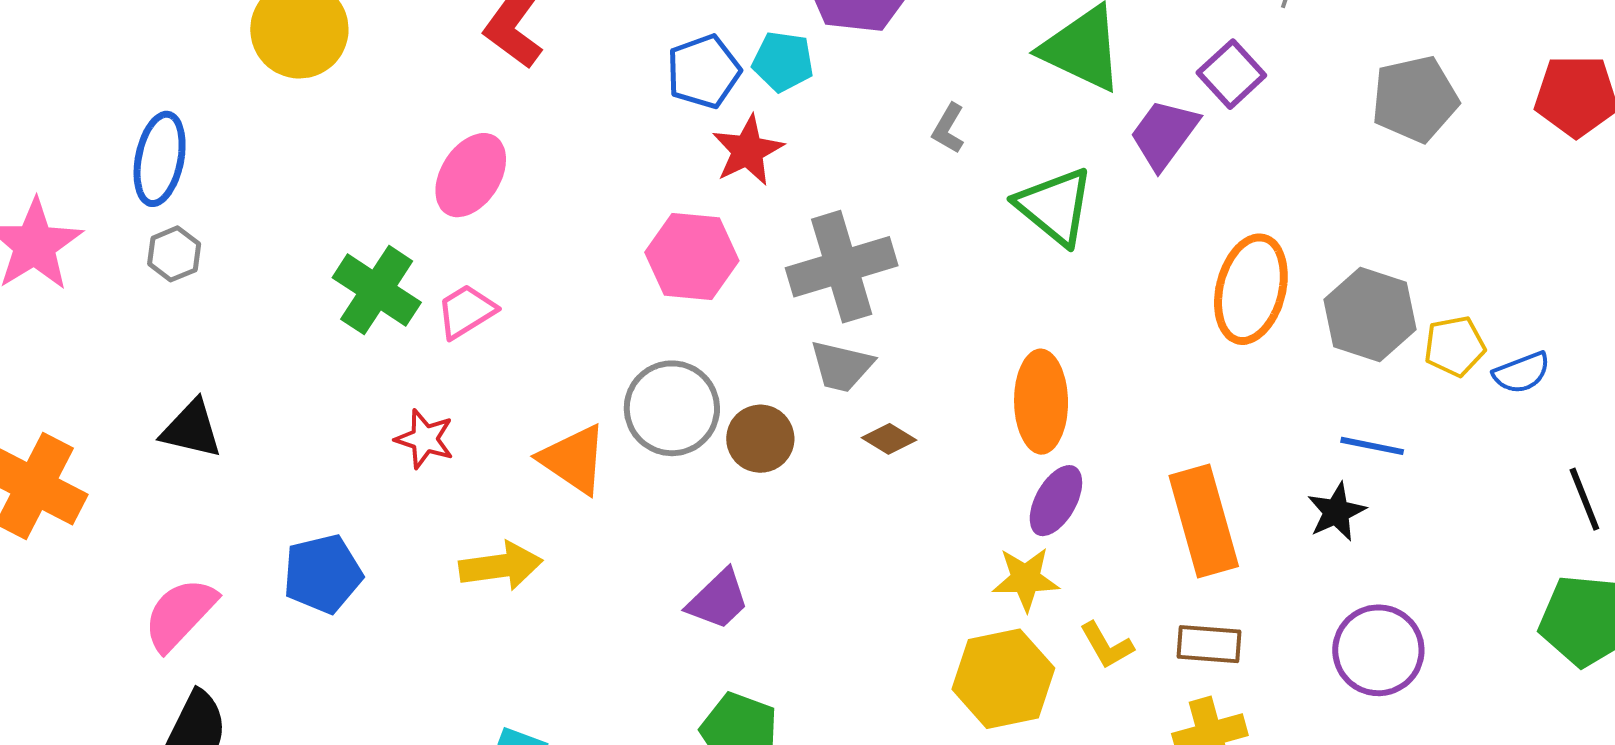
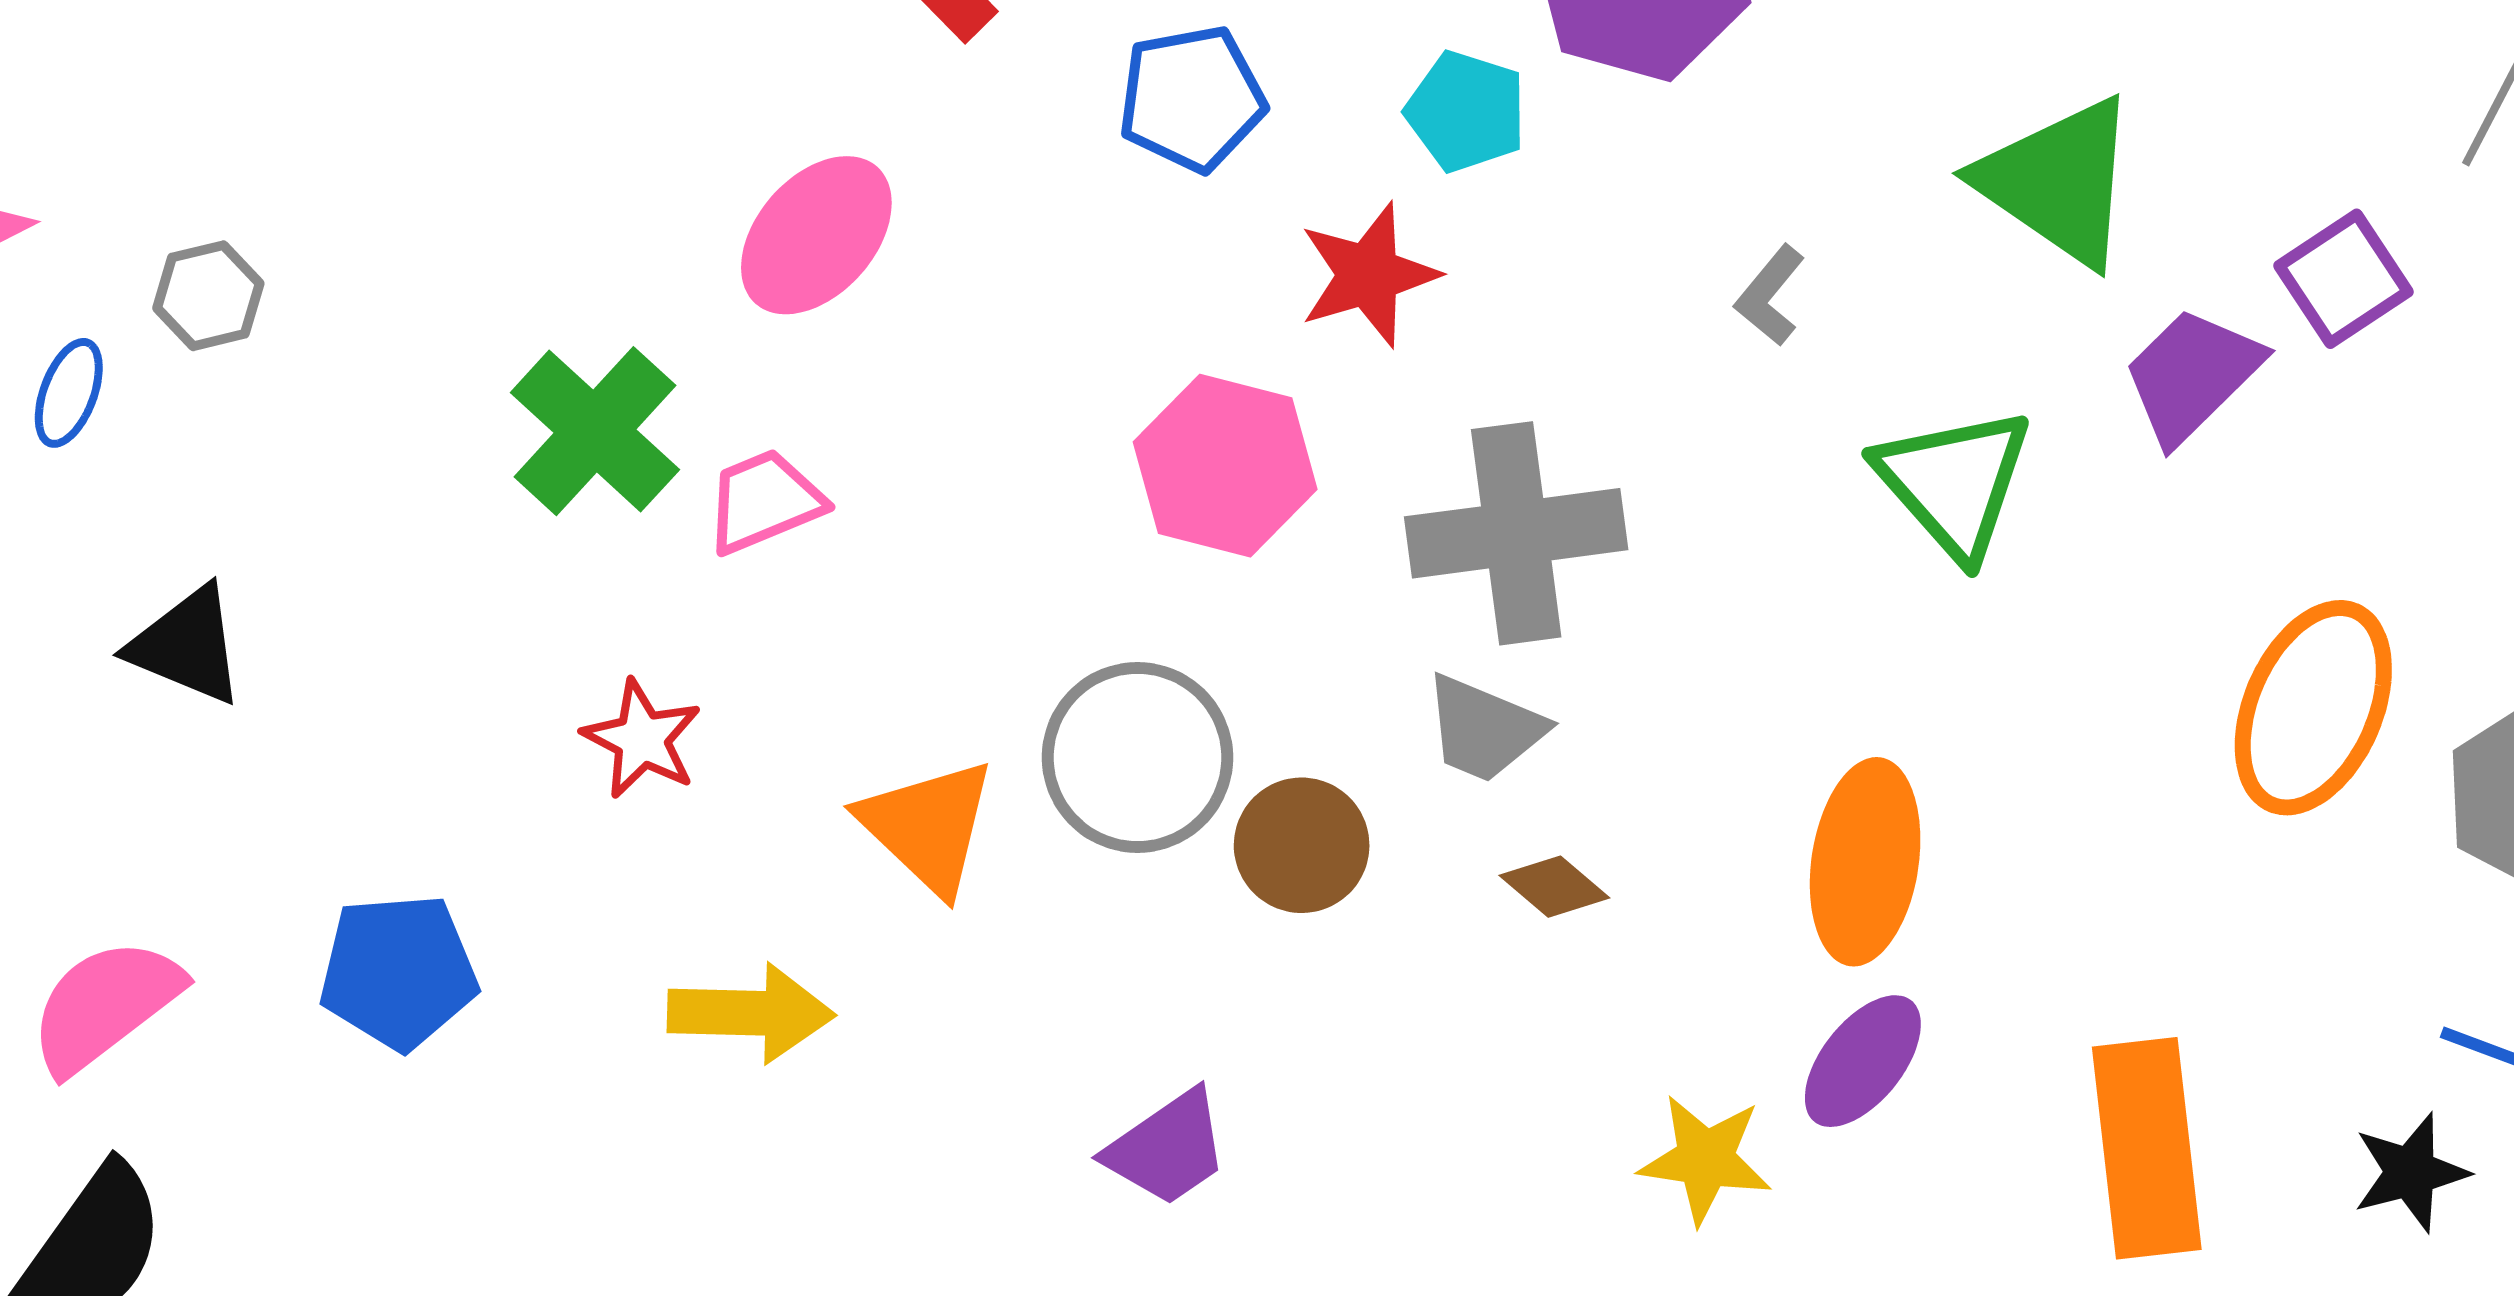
blue pentagon: (704, 71) -> (1192, 99), moved
blue ellipse: (160, 159) -> (69, 393), moved, size x0.6
yellow star: (1026, 579) -> (1705, 1159), moved

